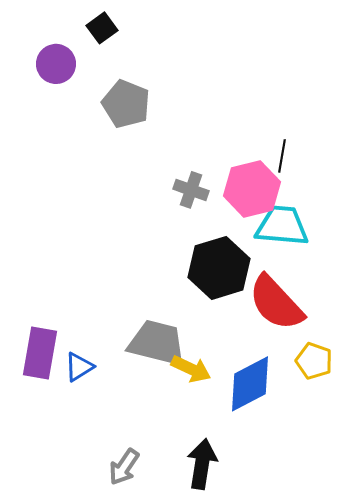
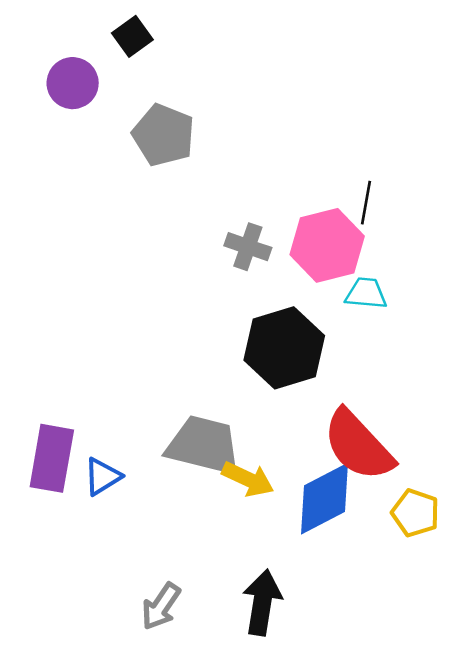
cyan trapezoid: (282, 226) -> (366, 293), size x0.6
red semicircle: (276, 303) -> (358, 445), moved
yellow pentagon: (314, 361) -> (415, 513), moved

